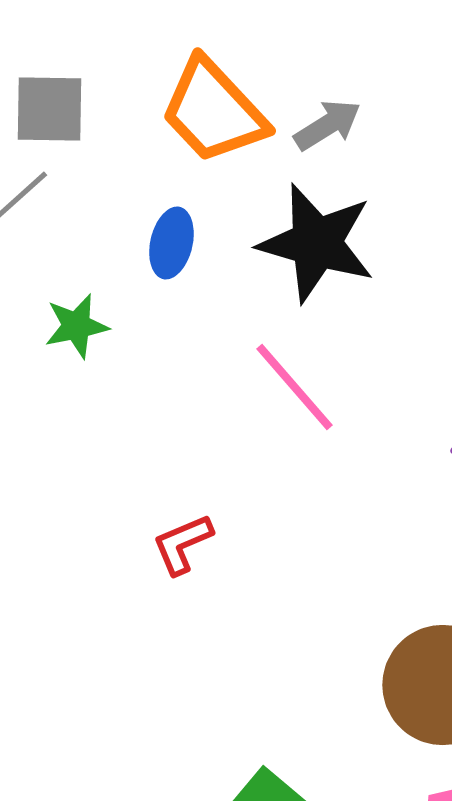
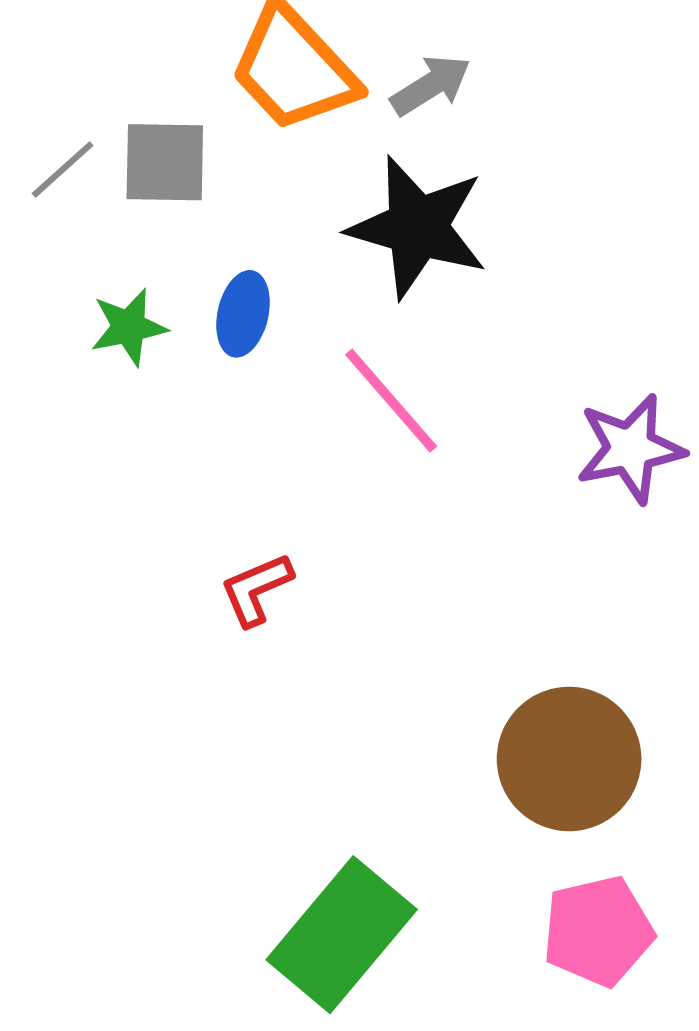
gray square: (49, 109) -> (165, 162), moved
blue ellipse: (171, 243) -> (243, 314), moved

